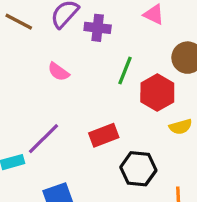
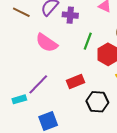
pink semicircle: (58, 72) -> (47, 43), size x1.6

